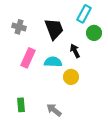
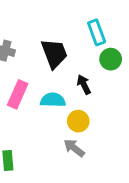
cyan rectangle: (84, 14) -> (97, 32), turned -48
gray arrow: (54, 110) -> (74, 148), moved

